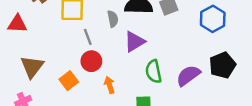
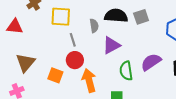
purple semicircle: (188, 76) -> (151, 62), moved
orange square: (69, 81) -> (55, 75), turned -35
orange arrow: (109, 85) -> (89, 80), size x1.6

